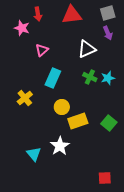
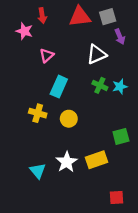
gray square: (108, 13) -> (108, 17), moved
yellow cross: (25, 98) -> (38, 113), moved, turned -35
yellow rectangle: (78, 121) -> (97, 160), moved
green square: (109, 123) -> (121, 136), turned 35

